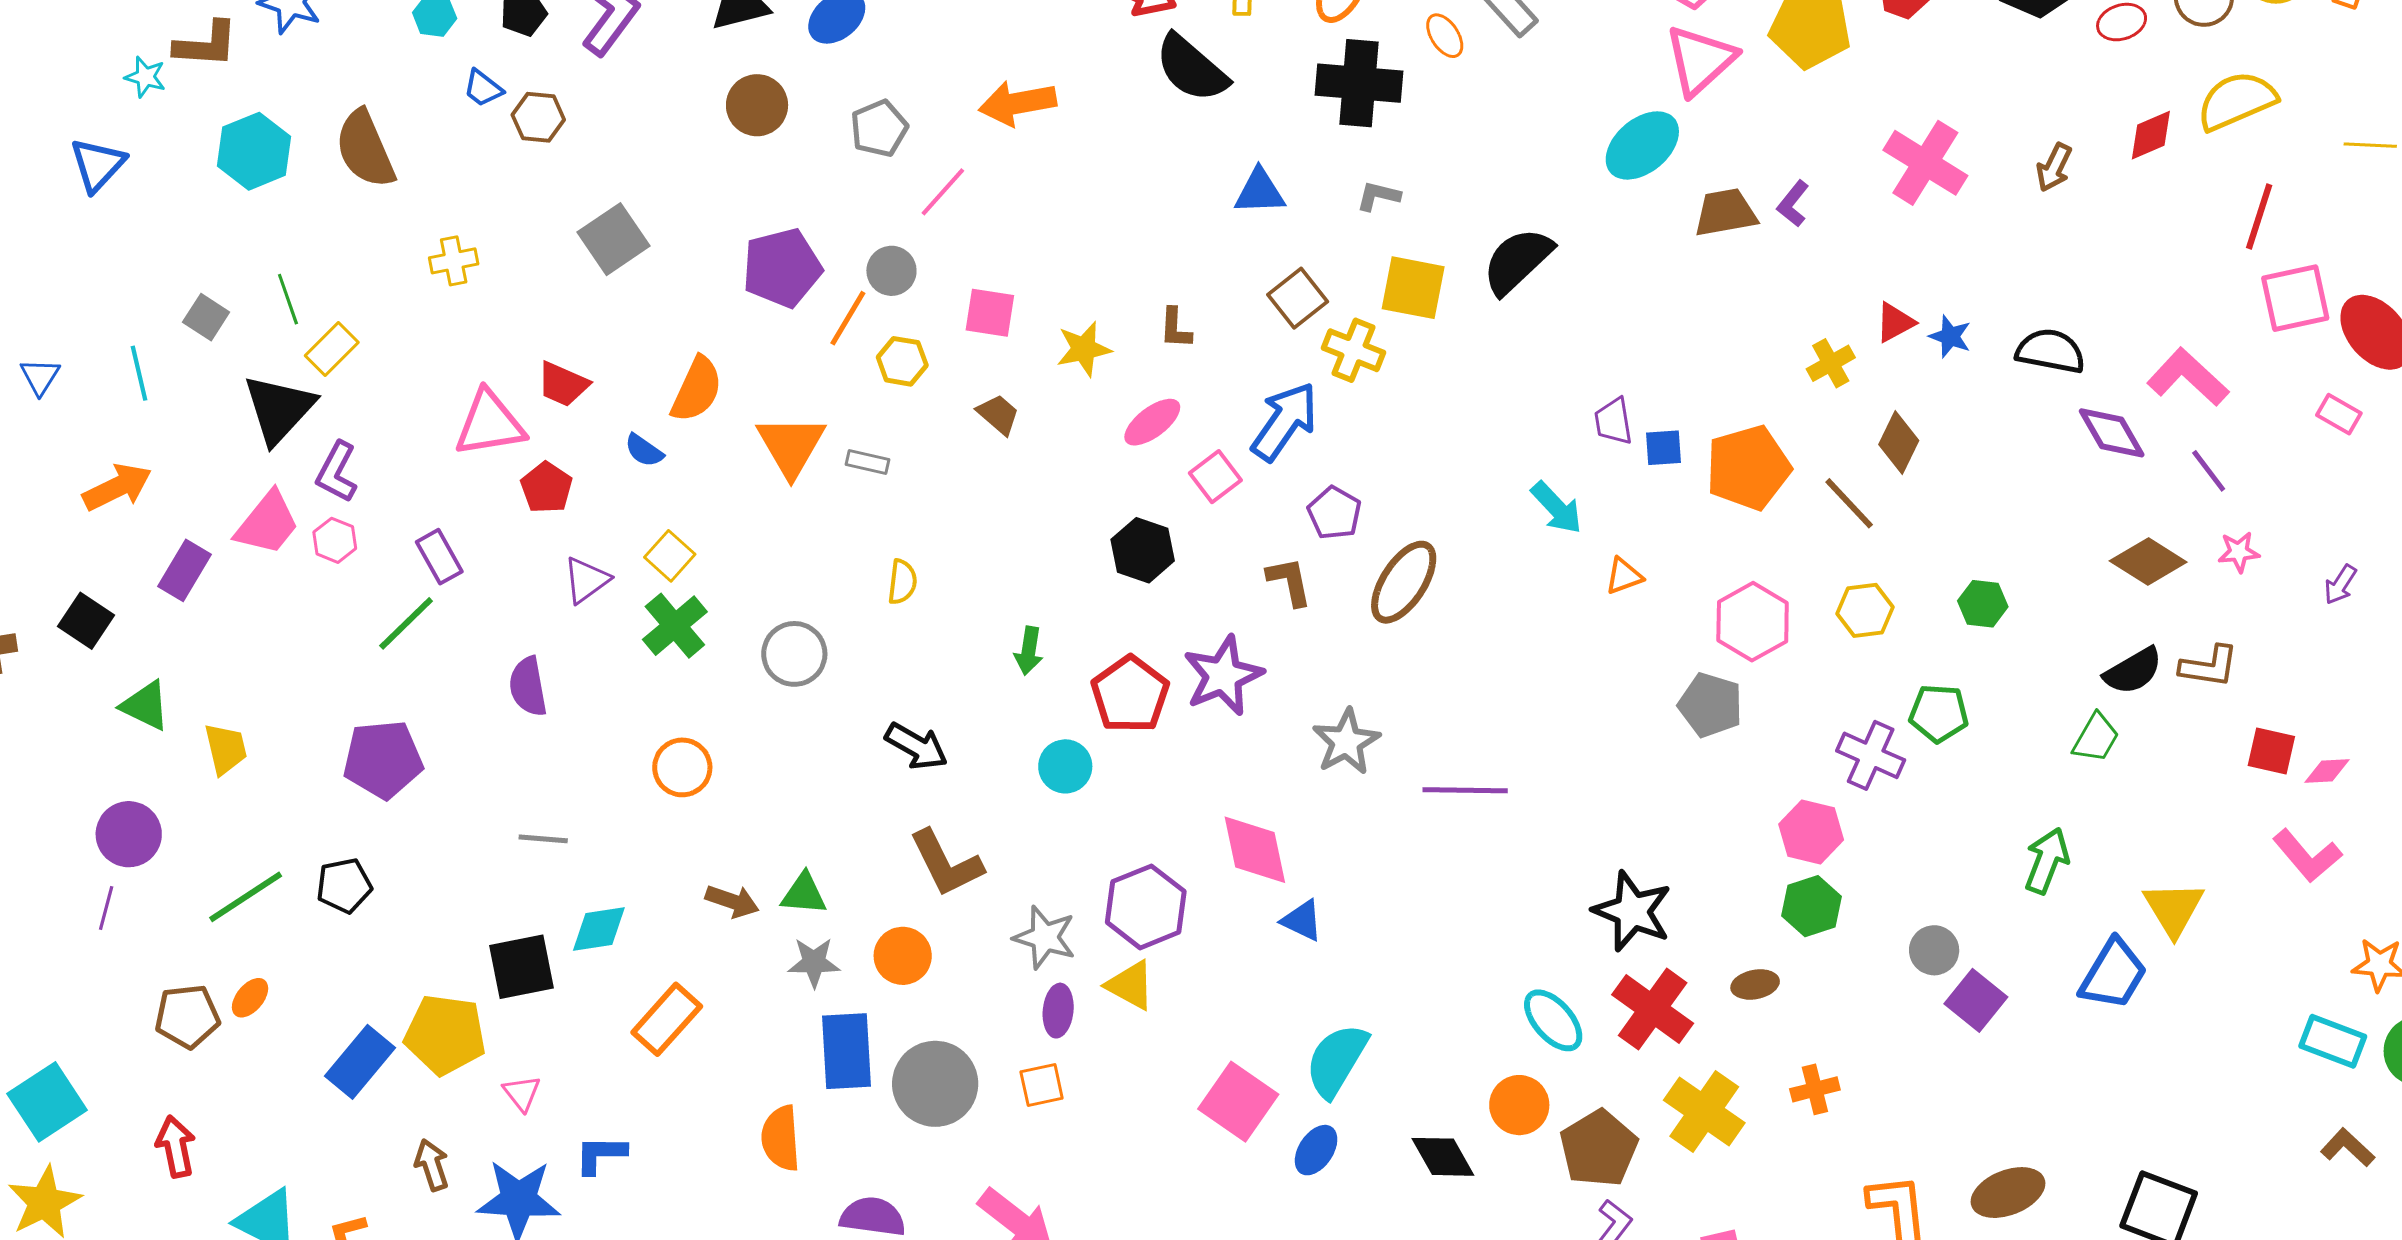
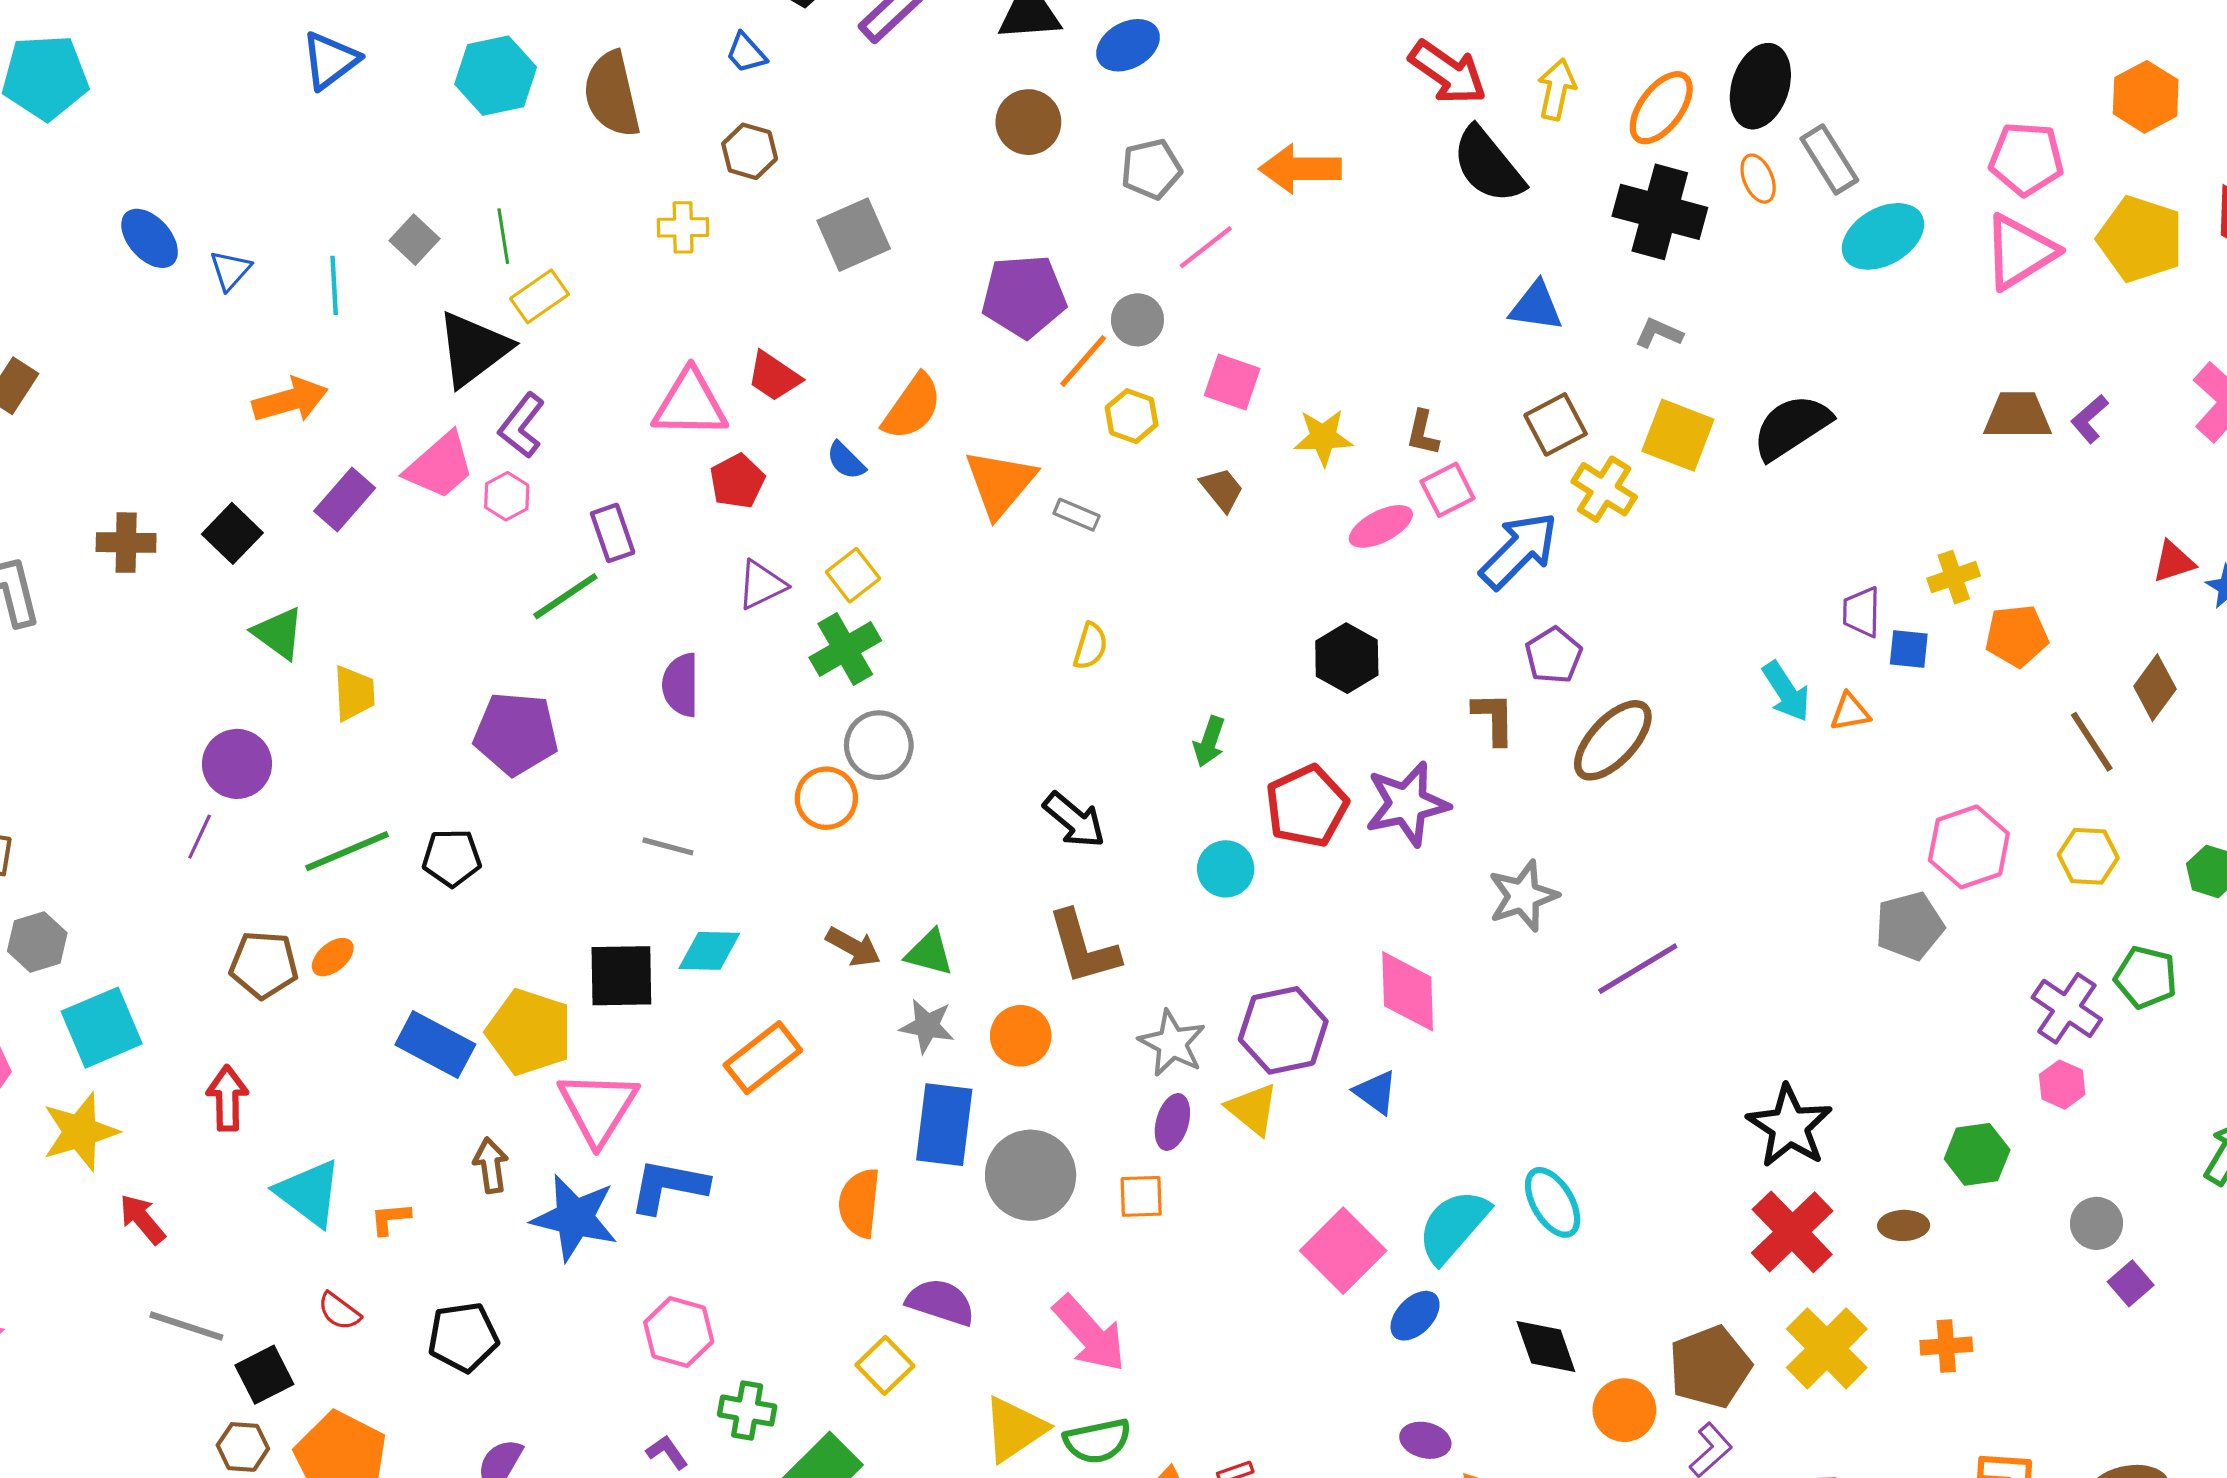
brown hexagon: (538, 117) -> (750, 151), moved
cyan ellipse: (1642, 145) -> (1883, 236), moved
yellow cross: (1831, 363) -> (1954, 577), moved
orange pentagon: (1748, 468) -> (2017, 636), moved, size x0.7
pink square: (1215, 477) -> (1448, 490), moved
orange triangle: (1624, 576) -> (1850, 712), moved
gray circle: (794, 654) -> (879, 745), moved
gray pentagon: (1710, 705) -> (1910, 926), turned 30
purple line: (1465, 790) -> (1638, 969), turned -42
pink hexagon: (1811, 832) -> (2062, 1085), moved, size x0.7
blue triangle: (1302, 920) -> (1376, 1092), moved
purple square: (1976, 1000) -> (2131, 1283), size x0.7
cyan ellipse: (1553, 1020) -> (1553, 1202), moved
blue rectangle: (360, 1062) -> (435, 1045), turned 68
pink triangle: (522, 1093) -> (598, 1107), size x2.0
orange circle: (1519, 1105) -> (1624, 1410), moved
blue L-shape: (600, 1154) -> (668, 1186), size x1.4

